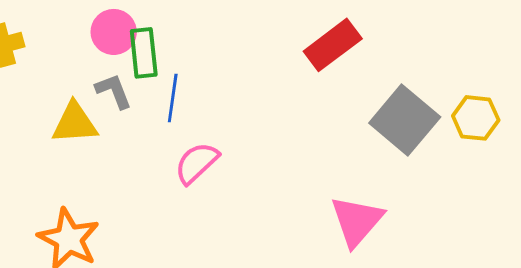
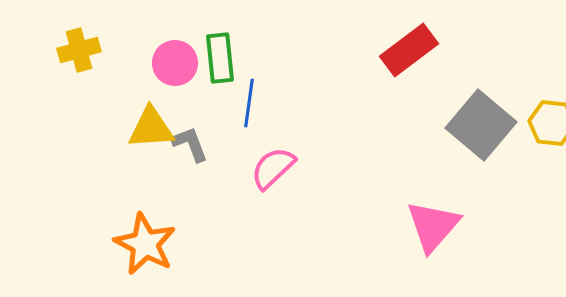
pink circle: (114, 32) -> (175, 63), moved
gray L-shape: (114, 91) -> (190, 144), moved

